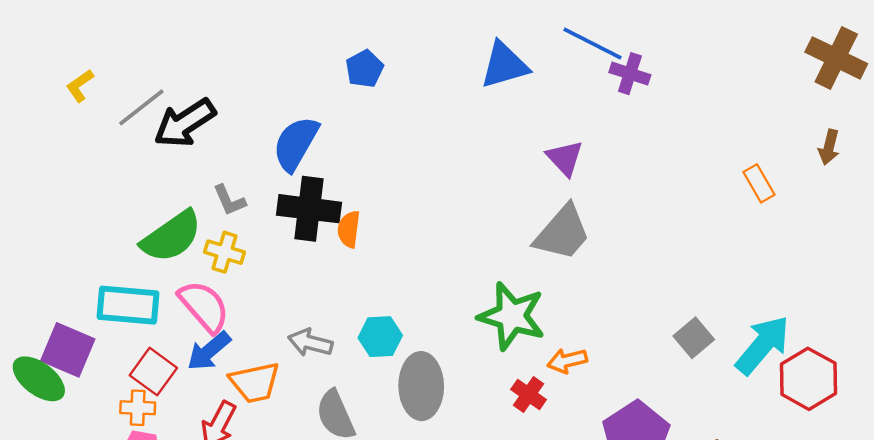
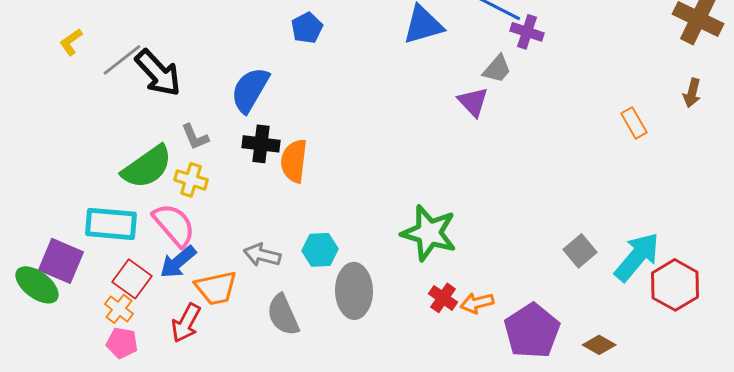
black arrow: (185, 123) -> (158, 73), turned -100
black cross: (309, 209) -> (261, 144), size x0.7
orange semicircle: (349, 229) -> (294, 161), size x1.4
gray trapezoid: (562, 233) -> (497, 69), moved, size x0.6
orange arrow: (567, 361) -> (477, 303), moved
orange cross: (138, 408) -> (119, 309), turned 36

